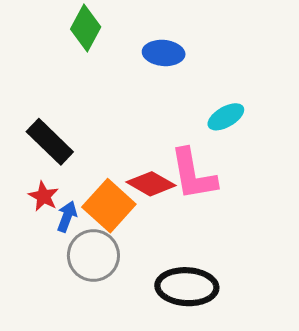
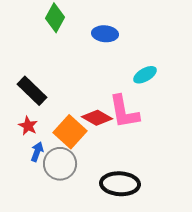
blue arrow: (67, 217) -> (37, 152), moved

